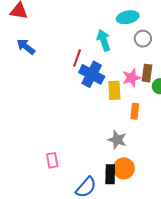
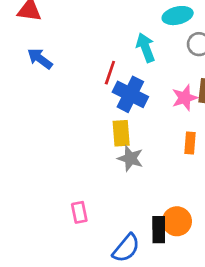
yellow rectangle: (114, 90) -> (121, 133), moved
gray star: (117, 140) -> (130, 158), moved

